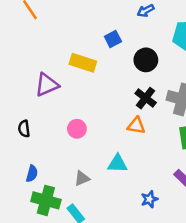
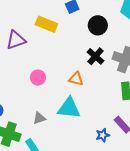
orange triangle: (136, 126) -> (76, 79), moved
cyan triangle: (117, 164) -> (69, 108), size x1.4
blue star: (149, 199) -> (103, 135), moved

